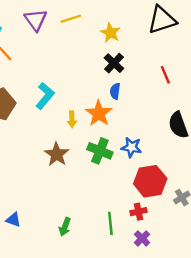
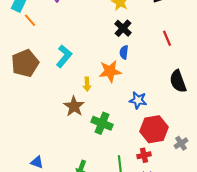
orange star: (99, 113) -> (110, 71), turned 30
yellow arrow: (72, 119) -> (87, 84), moved
green cross: (100, 151) -> (102, 123), moved

